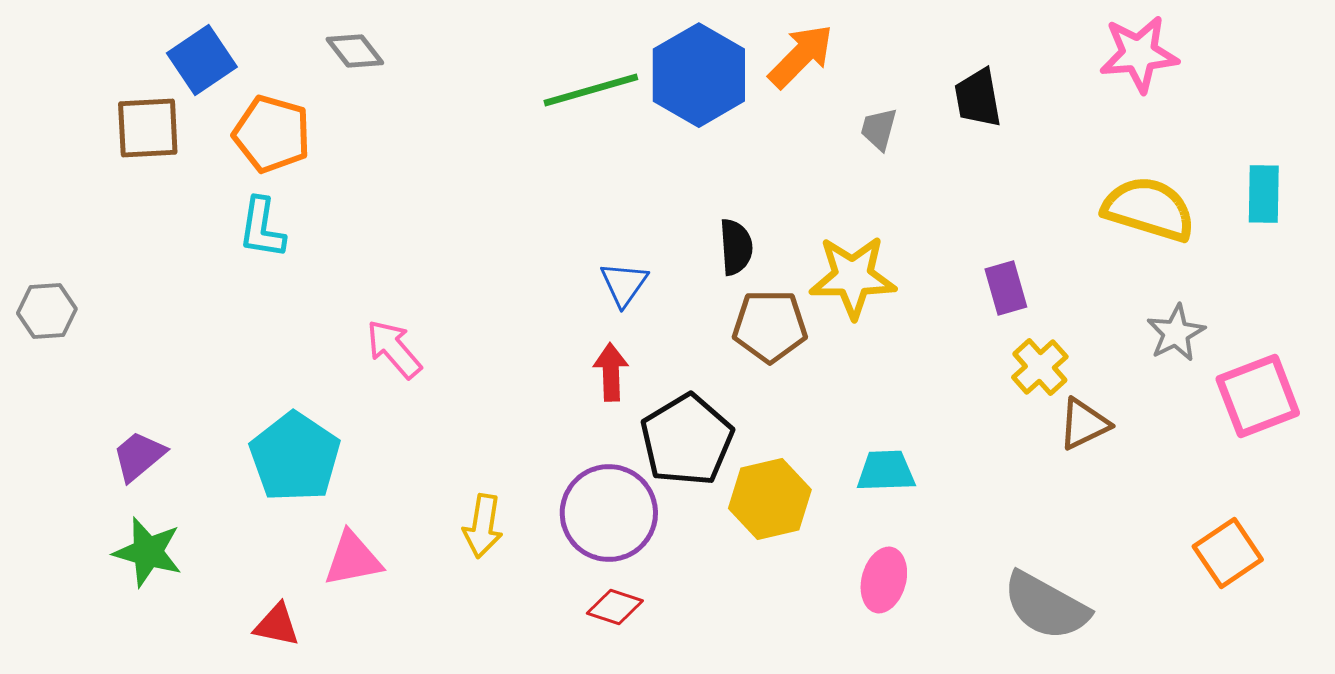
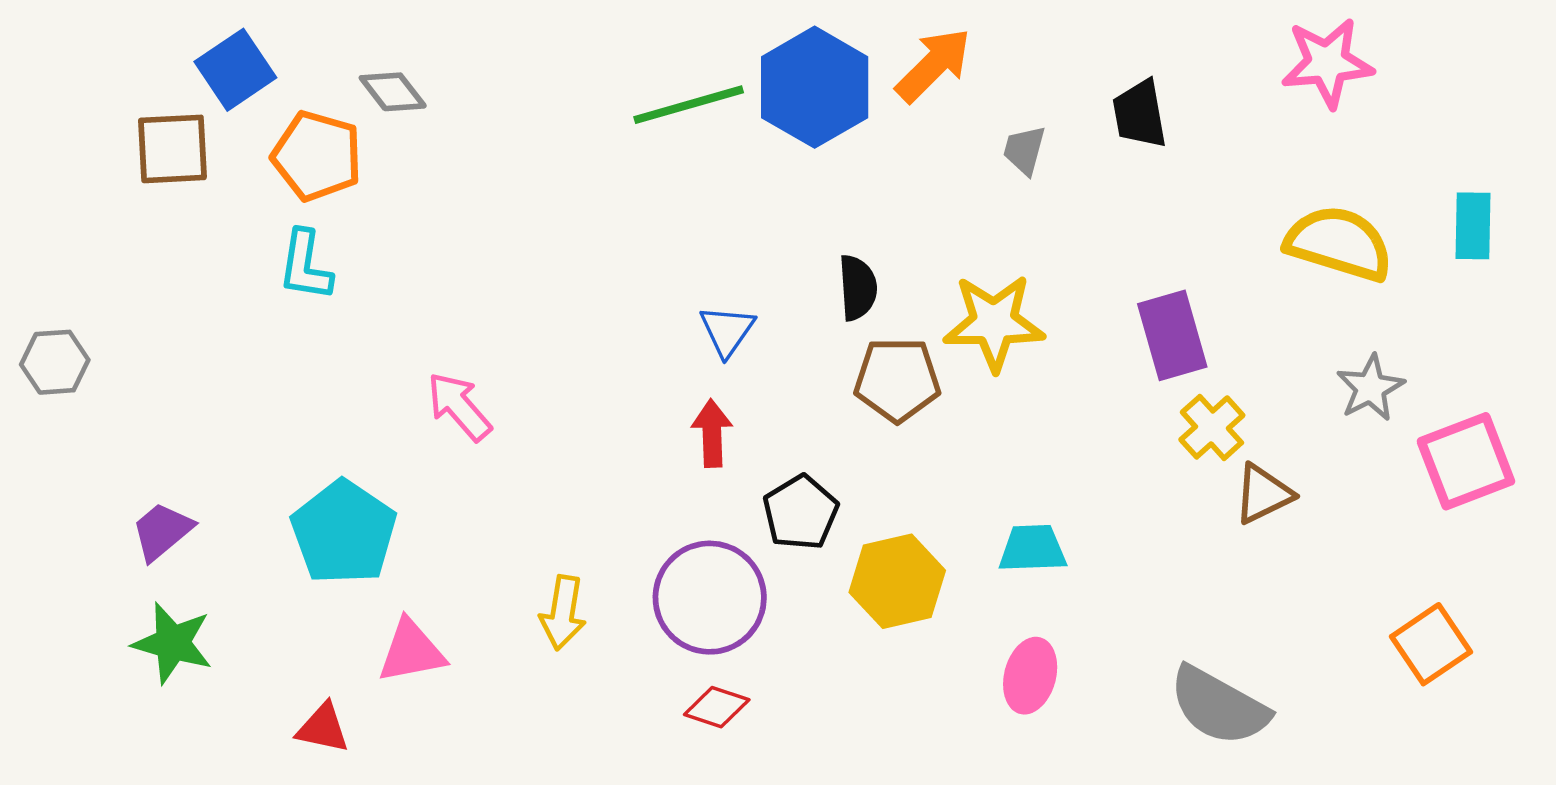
gray diamond: (355, 51) -> (393, 92), moved
purple rectangle: (1006, 288) -> (1172, 335), size x1.4
black pentagon: (687, 440) -> (801, 513), size x0.7

